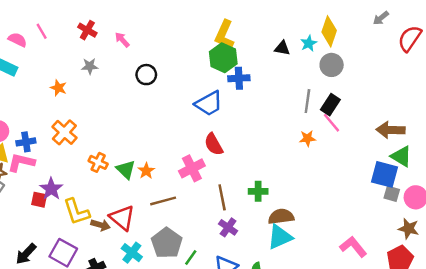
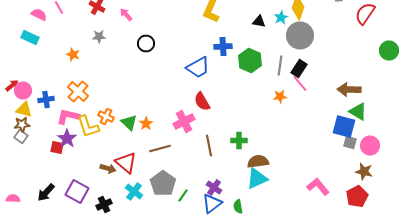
green hexagon: (223, 58) -> (250, 60), moved
gray circle: (332, 65) -> (300, 36), size x1.4
pink L-shape: (21, 162) -> (68, 116), moved
yellow L-shape: (76, 212) -> (88, 126), moved
purple cross: (228, 227) -> (214, 188), moved

